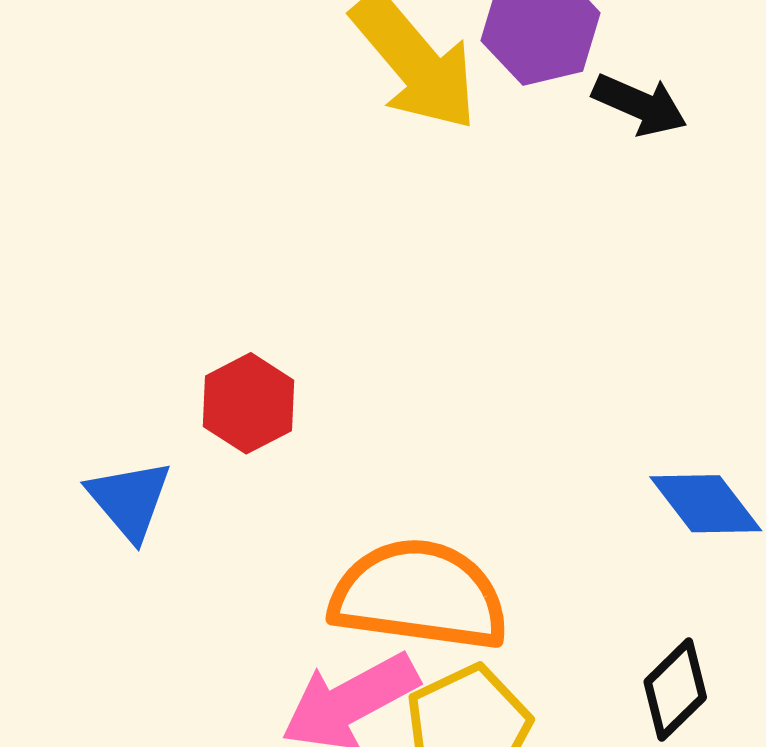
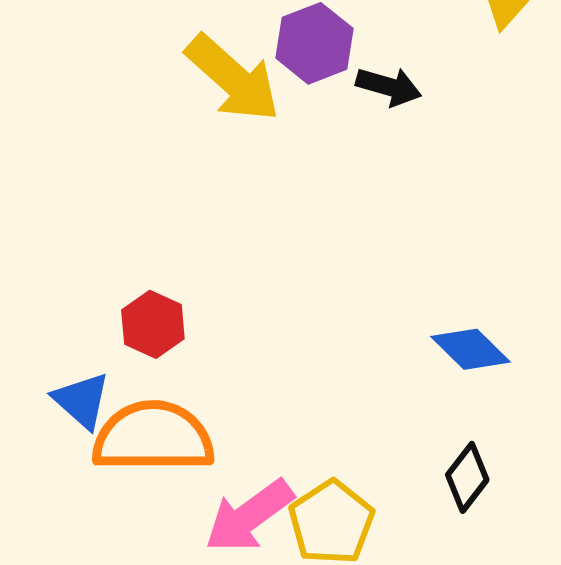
orange semicircle: (419, 595) -> (153, 437), moved

